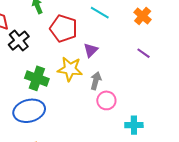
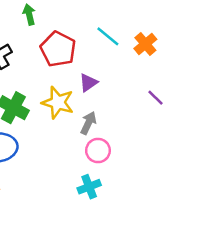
orange cross: (143, 16) -> (145, 44), moved
cyan cross: (134, 125) -> (89, 187), moved, turned -30

